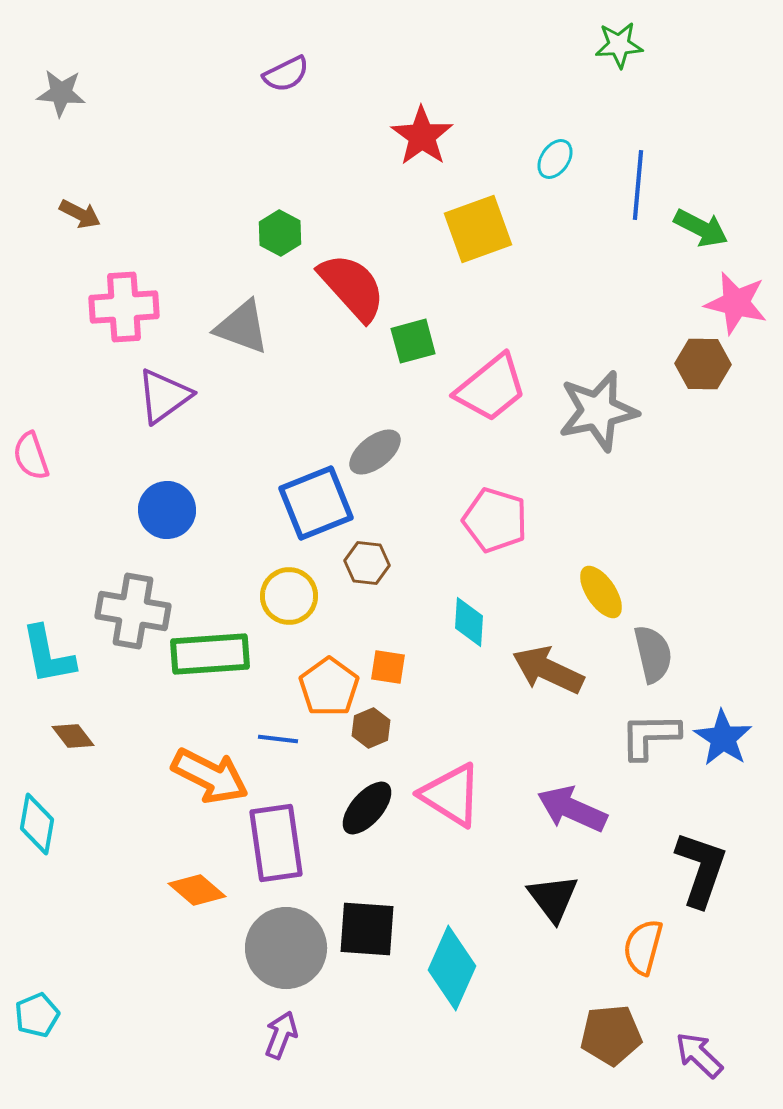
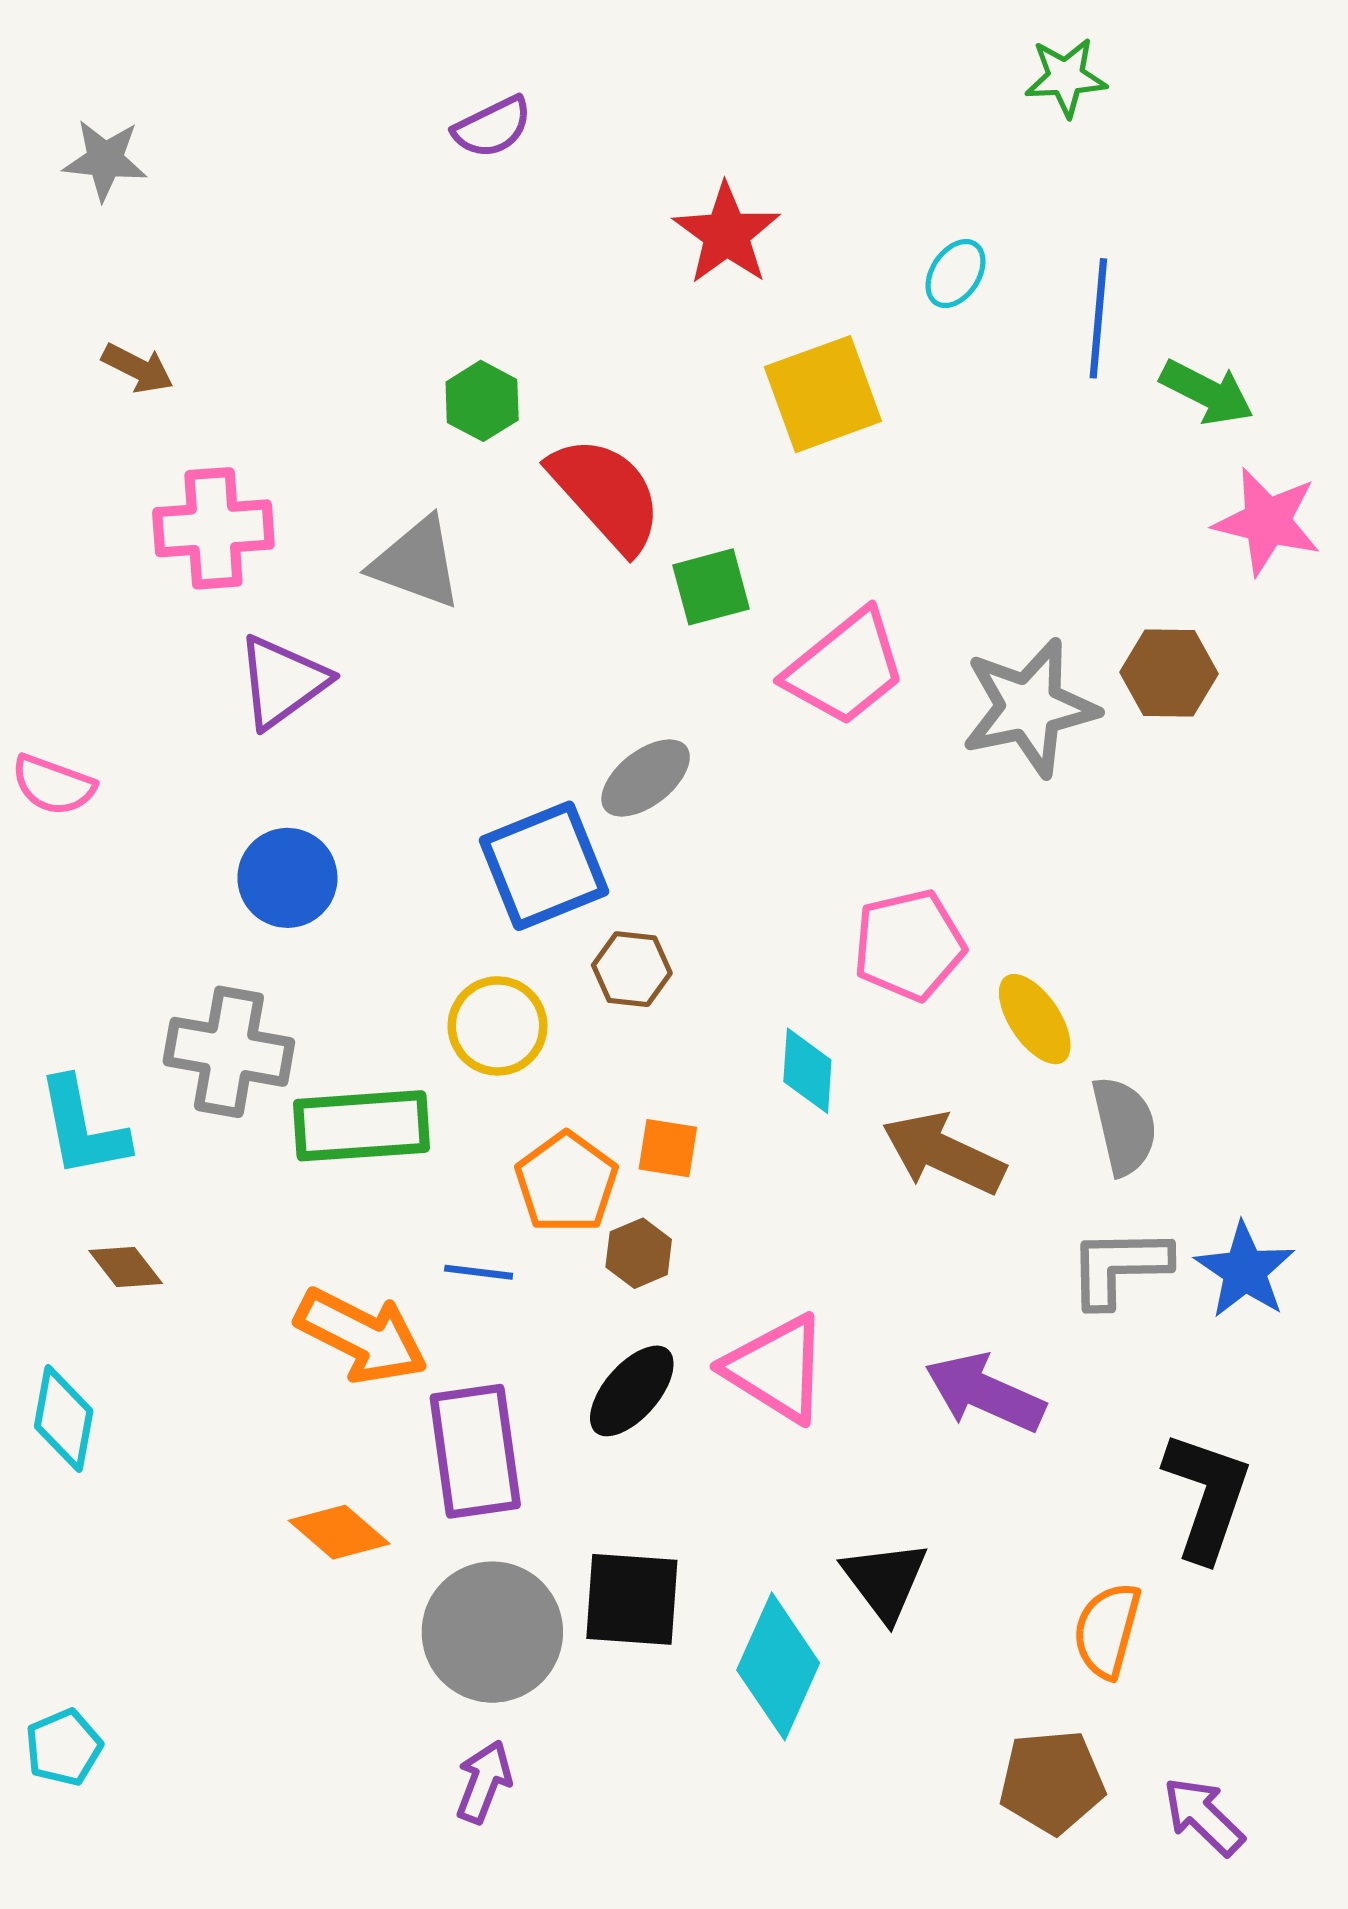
brown hexagon: (703, 364) -> (1169, 673), moved
pink semicircle: (31, 456) -> (53, 785), turned -51
pink pentagon: (495, 520) -> (909, 945), moved, turned -30
black triangle: (553, 898) -> (885, 1580), moved

